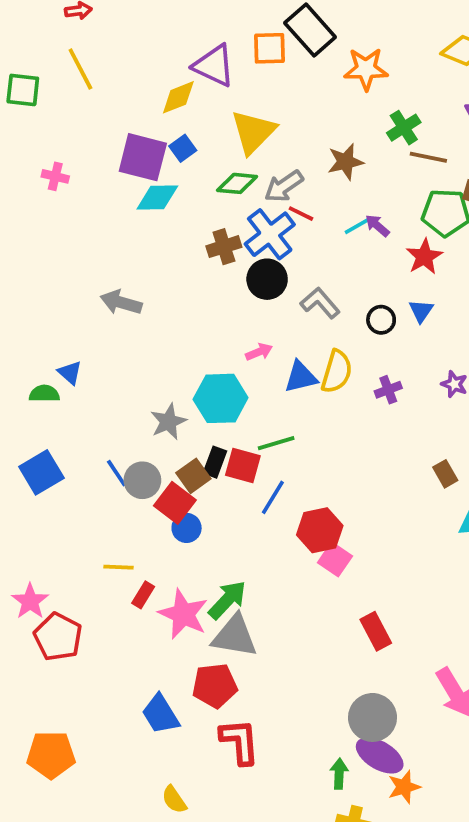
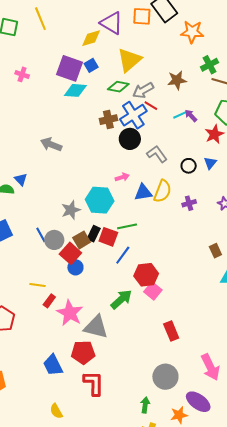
green arrow: (227, 600) -> (121, 299), moved
purple ellipse: (380, 755) -> (198, 402), moved

